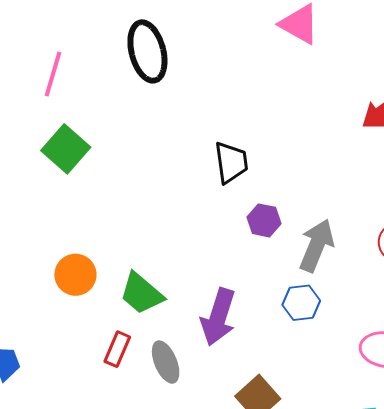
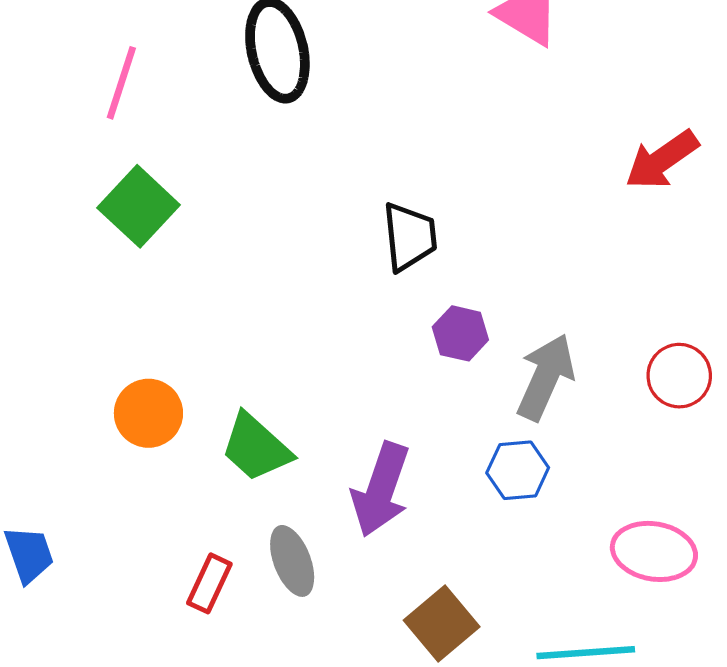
red rectangle: (117, 349) -> (209, 583), moved

